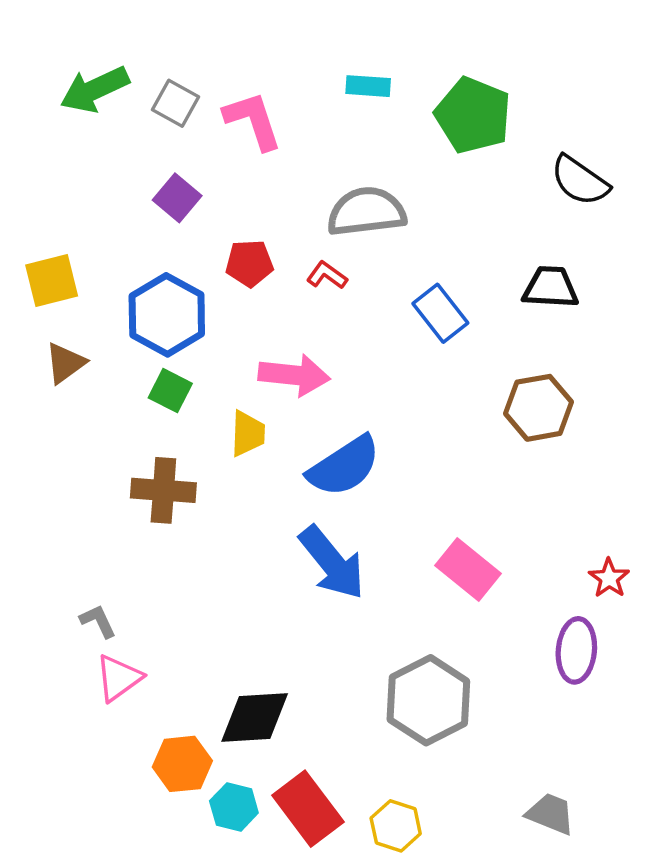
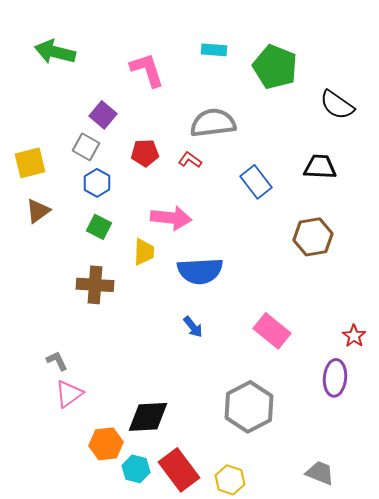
green arrow: (95, 89) -> (55, 52), turned 39
gray square: (175, 103) -> (86, 147), moved
blue hexagon: (167, 315) -> (97, 183), size x0.6
blue semicircle: (344, 466) -> (200, 271), turned 30
blue arrow: (332, 563) -> (193, 327), size x0.5

